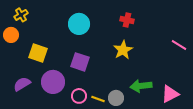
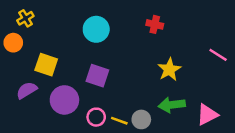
yellow star: (123, 50) -> (169, 69), moved
purple semicircle: (22, 84) -> (27, 90), moved

